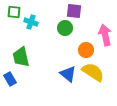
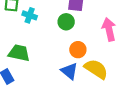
orange circle: (86, 50) -> (78, 50), moved
green trapezoid: (21, 57) -> (19, 53), turned 115

